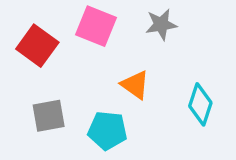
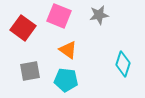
orange triangle: (135, 85) -> (68, 50), moved

